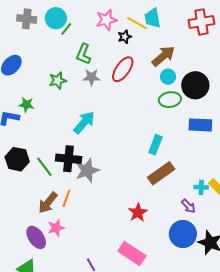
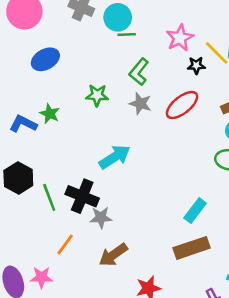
pink star: (106, 20) -> (180, 38), turned -30
green line: (66, 29) -> (127, 34), turned 32
gray star: (87, 171) -> (101, 218), size x0.7
brown arrow: (48, 203) -> (113, 255), moved

